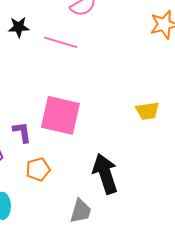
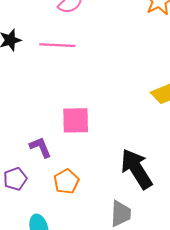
pink square: (60, 115) -> (76, 120), size x0.7

